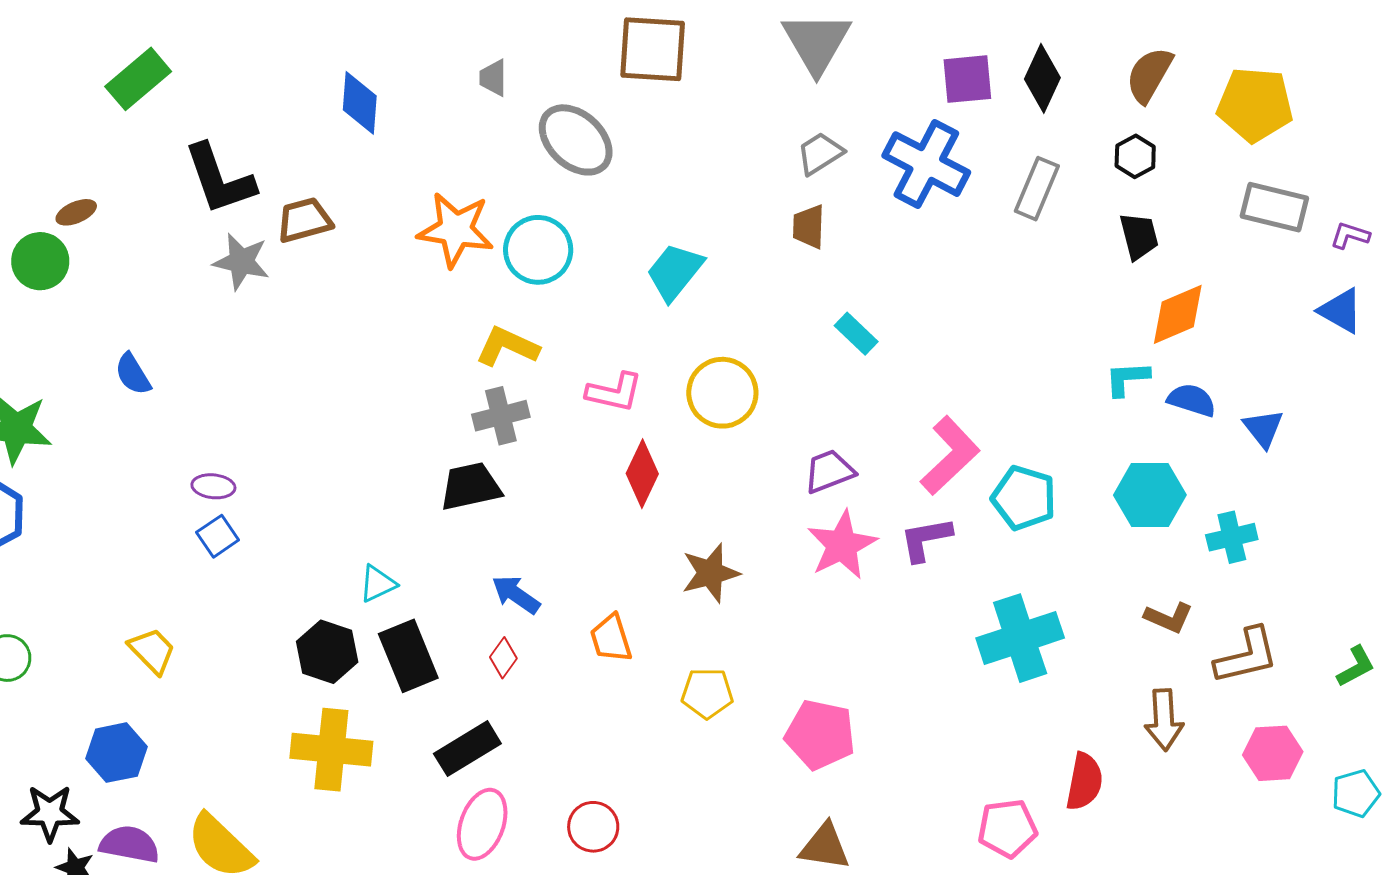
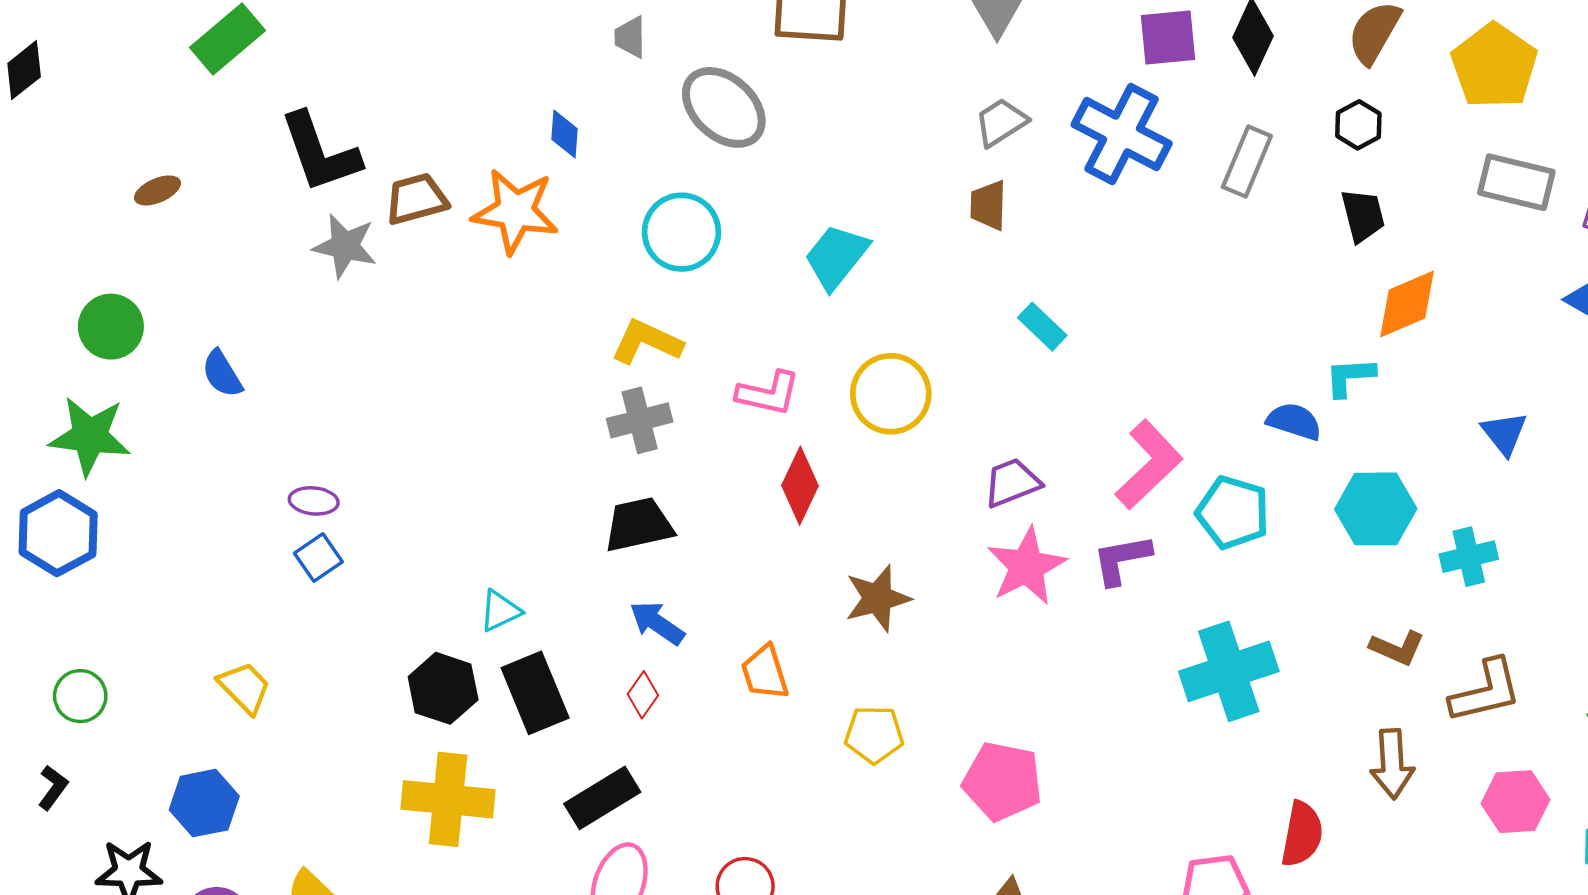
blue diamond: (360, 103) -> (564, 134), moved, size x0.7
yellow pentagon: (1255, 105) -> (1494, 66), turned 30
orange star: (456, 230) -> (515, 211), moved
green circle: (40, 261) -> (111, 327), moved
blue semicircle: (1192, 400) -> (1294, 421), moved
black trapezoid: (470, 486) -> (639, 525), moved

